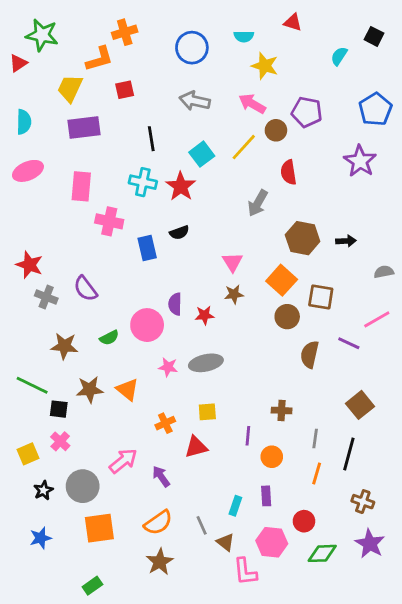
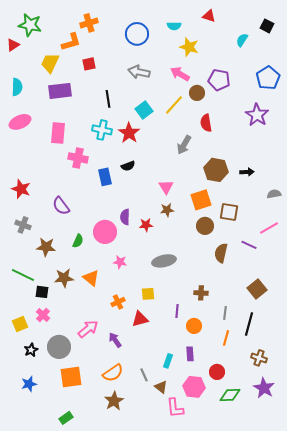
orange square: (282, 280) -> (201, 200), turned 30
gray cross: (46, 297) -> (23, 225), moved
green semicircle: (109, 338) -> (78, 241), turned -40
gray ellipse: (206, 363) -> (164, 261), moved

